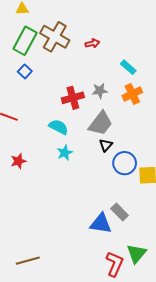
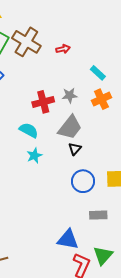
blue circle: (125, 163) -> (83, 181), moved
gray rectangle: (120, 212) -> (98, 215), moved, turned -48
blue triangle: (101, 224) -> (68, 239), moved

